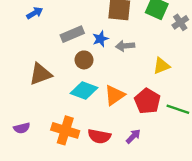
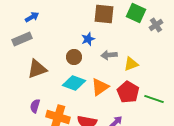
gray rectangle: (72, 34) -> (22, 39), moved
gray arrow: (125, 46) -> (109, 55), moved
yellow triangle: (161, 66) -> (131, 64), moved
purple semicircle: (22, 128) -> (35, 106), moved, turned 120

